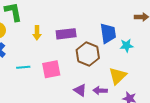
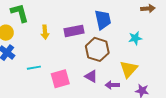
blue trapezoid: (108, 33) -> (103, 20), moved
pink square: (51, 69) -> (60, 79), moved
purple triangle: (80, 90) -> (91, 76), moved

